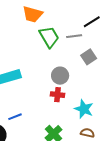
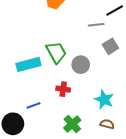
green trapezoid: (49, 37) -> (56, 52), moved
red cross: (58, 95) -> (63, 89), moved

